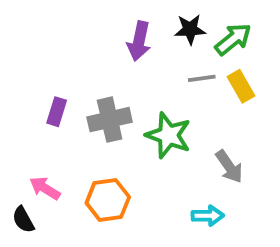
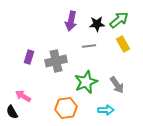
black star: (190, 29) -> (97, 24), moved
gray line: (202, 78) -> (89, 46), moved
green star: (168, 135) -> (86, 82), moved, turned 30
orange hexagon: (108, 200) -> (66, 108), moved

